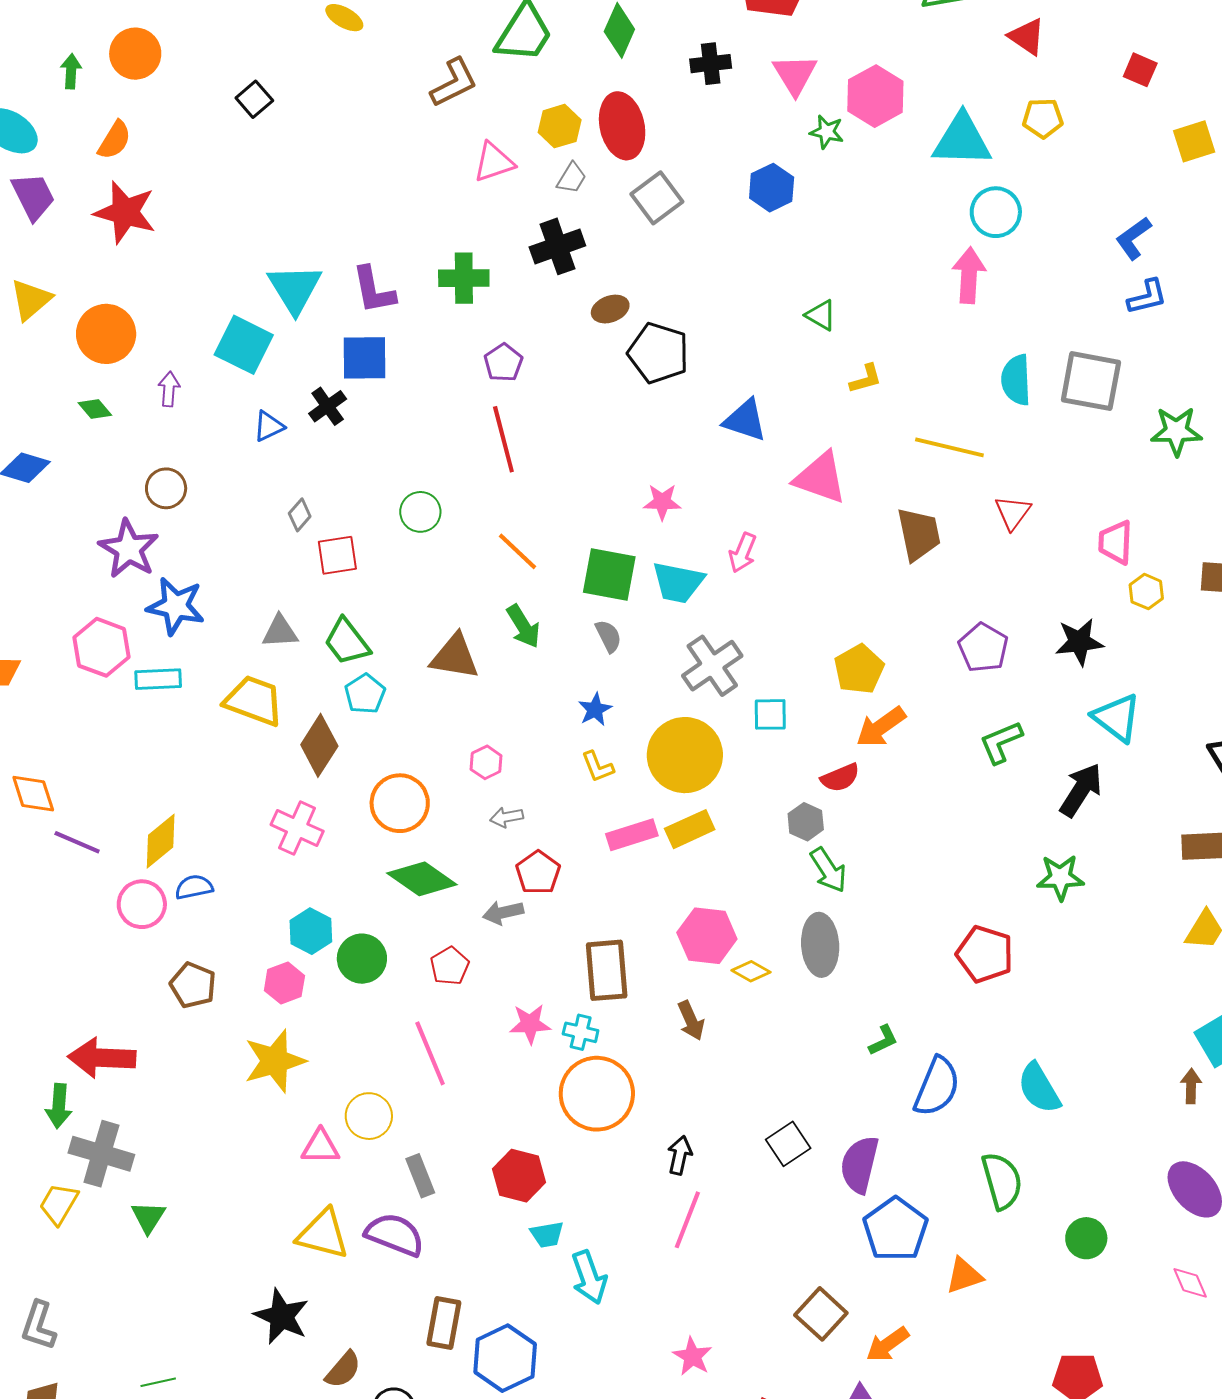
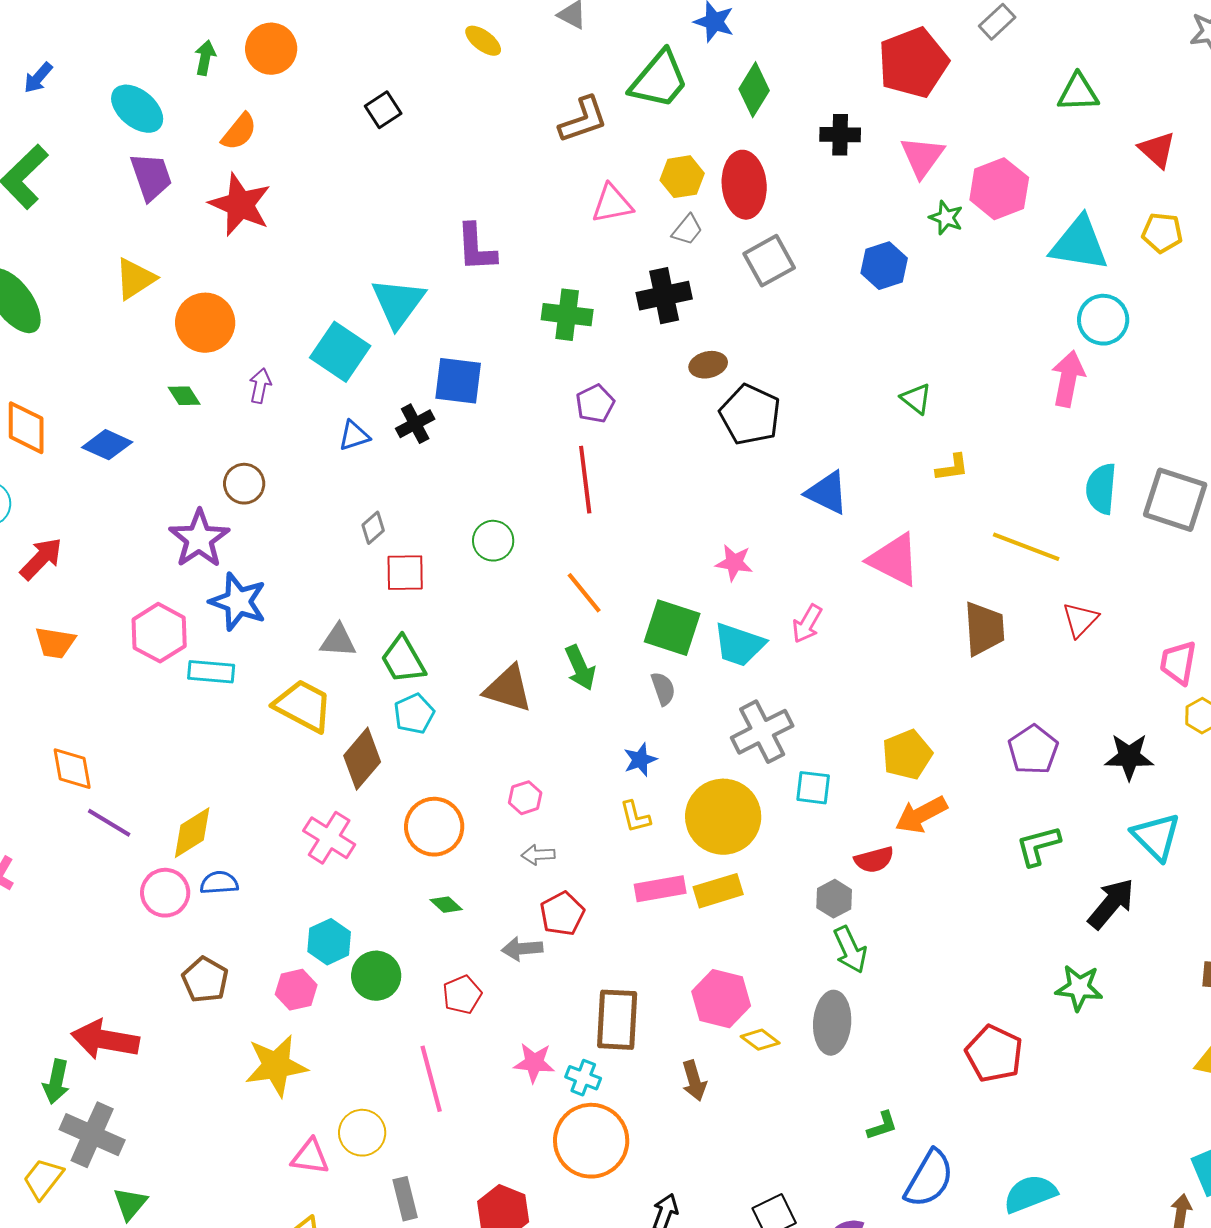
purple L-shape: (374, 290) -> (476, 248), moved
green diamond: (422, 879) -> (446, 905), size x0.5
cyan semicircle: (1039, 1088) -> (1030, 1194), turned 92

